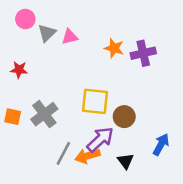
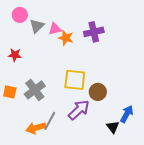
orange star: (114, 48) -> (66, 38), moved
purple cross: (143, 53) -> (94, 32), moved
orange arrow: (87, 156) -> (36, 128), moved
black triangle: (125, 161) -> (113, 127), moved

